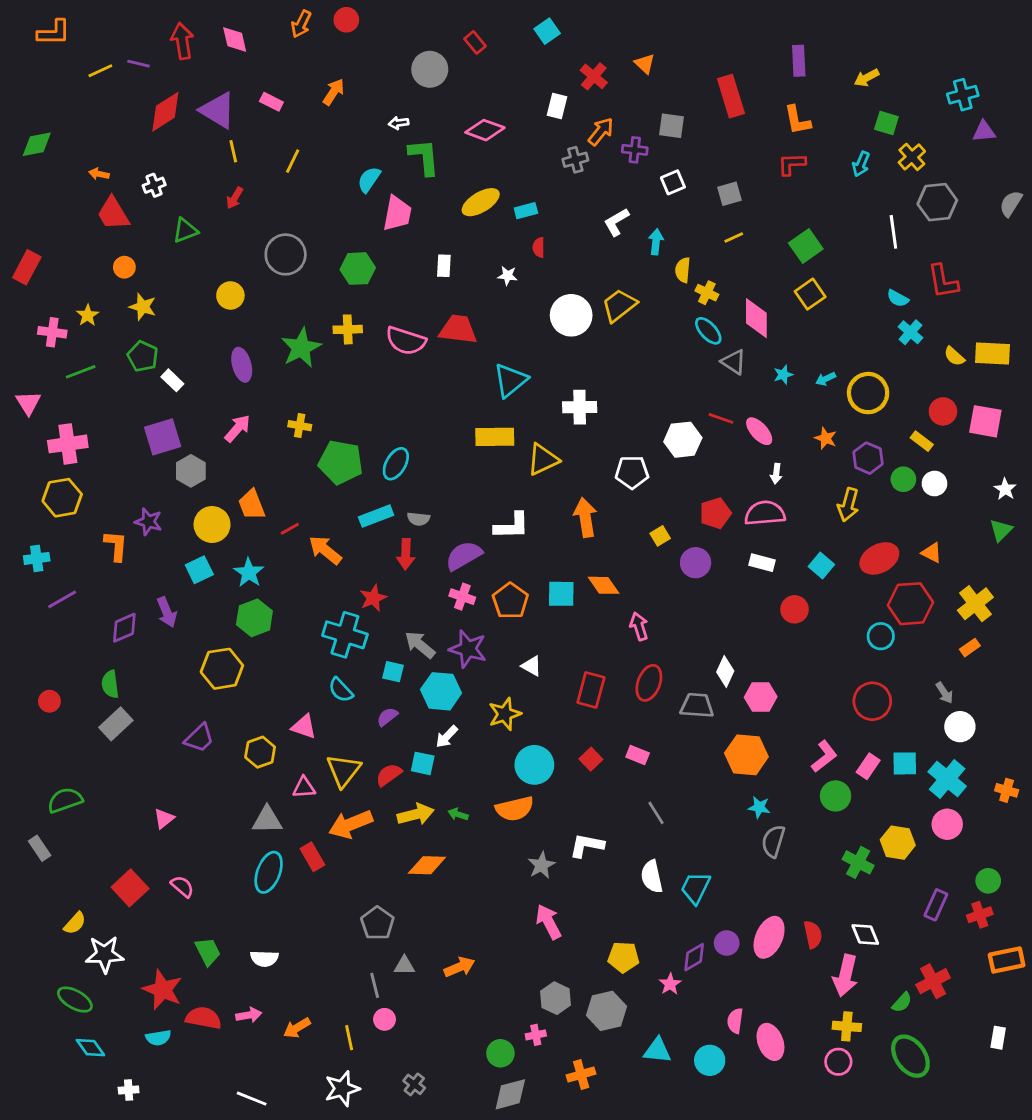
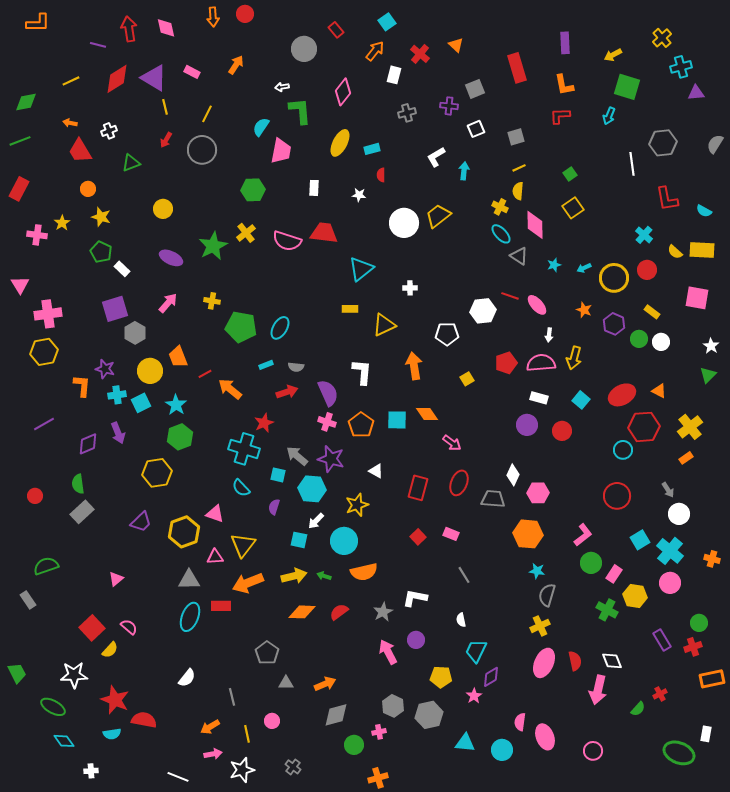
orange arrow: (301, 24) -> (213, 17), turned -30
yellow line: (100, 71) -> (71, 81), moved
green square: (886, 123) -> (627, 87), size x1.5
gray square: (672, 126) -> (475, 89), turned -30
pink diamond: (485, 130) -> (343, 92), turned -72
orange arrow: (601, 131) -> (375, 51), moved
yellow cross: (912, 157) -> (662, 38), moved
yellow ellipse: (481, 202) -> (340, 143), turned -32
green square: (806, 246) -> (570, 174), size x0.6
gray circle: (286, 254) -> (202, 150), moved
yellow semicircle: (683, 270) -> (518, 191), moved
cyan semicircle: (898, 298) -> (704, 211), moved
yellow cross: (348, 329) -> (246, 233), turned -36
purple ellipse: (242, 365) -> (171, 258), turned -50
green line: (81, 372) -> (20, 141), moved
white cross: (580, 407) -> (410, 288), size x0.6
red circle: (943, 411) -> (647, 270), moved
yellow rectangle: (495, 437) -> (350, 309), size x0.6
yellow arrow: (848, 505) -> (574, 358), moved
cyan rectangle: (376, 516) -> (266, 365), size x0.6
white L-shape: (512, 526) -> (362, 372), turned -84
red arrow: (406, 554) -> (287, 392), turned -110
purple semicircle: (464, 556) -> (328, 393), turned 96
cyan cross: (37, 558) -> (117, 395), moved
purple circle: (696, 563) -> (527, 425), moved
pink arrow: (639, 626) -> (452, 443), turned 144
purple semicircle: (387, 717) -> (274, 507), turned -35
yellow hexagon: (260, 752) -> (184, 532), size x1.4
cyan square: (905, 763) -> (640, 540), turned -30
cyan circle: (534, 765) -> (344, 541), moved
pink rectangle: (868, 766) -> (614, 574), moved
red semicircle: (389, 775) -> (339, 612), moved
red rectangle: (312, 857) -> (221, 606), turned -60
white semicircle: (652, 877) -> (461, 620), size x0.6
cyan trapezoid: (696, 888) -> (476, 651), moved
purple rectangle: (936, 905) -> (662, 640), turned -55
yellow semicircle: (75, 923) -> (110, 650), moved
purple circle: (727, 943) -> (416, 640), moved
green trapezoid: (208, 951) -> (17, 673), moved
white semicircle: (264, 959) -> (187, 678), turned -54
red cross: (933, 981) -> (660, 694), size x0.6
gray line: (375, 985) -> (232, 697), moved
pink arrow: (249, 1015) -> (213, 754), moved
yellow cross: (847, 1026) -> (540, 626), moved, turned -30
green ellipse: (910, 1056) -> (679, 753), moved, turned -32
orange cross: (581, 1074) -> (378, 778), moved
gray diamond: (510, 1094) -> (336, 715), moved

